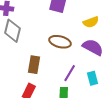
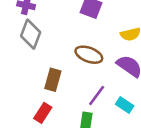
cyan rectangle: (92, 78) -> (125, 105), turned -48

